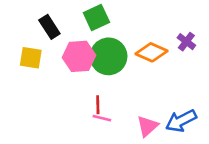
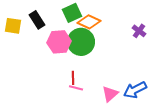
orange diamond: (151, 52) -> (89, 22), moved
yellow square: (31, 58) -> (13, 26), moved

